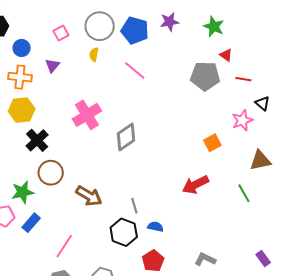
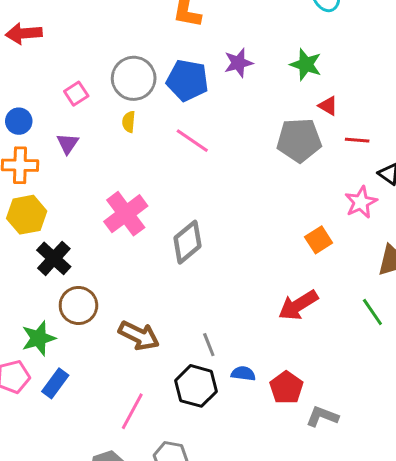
pink line: (64, 246) -> (132, 411), moved
red pentagon: (153, 261) -> (286, 388), moved

